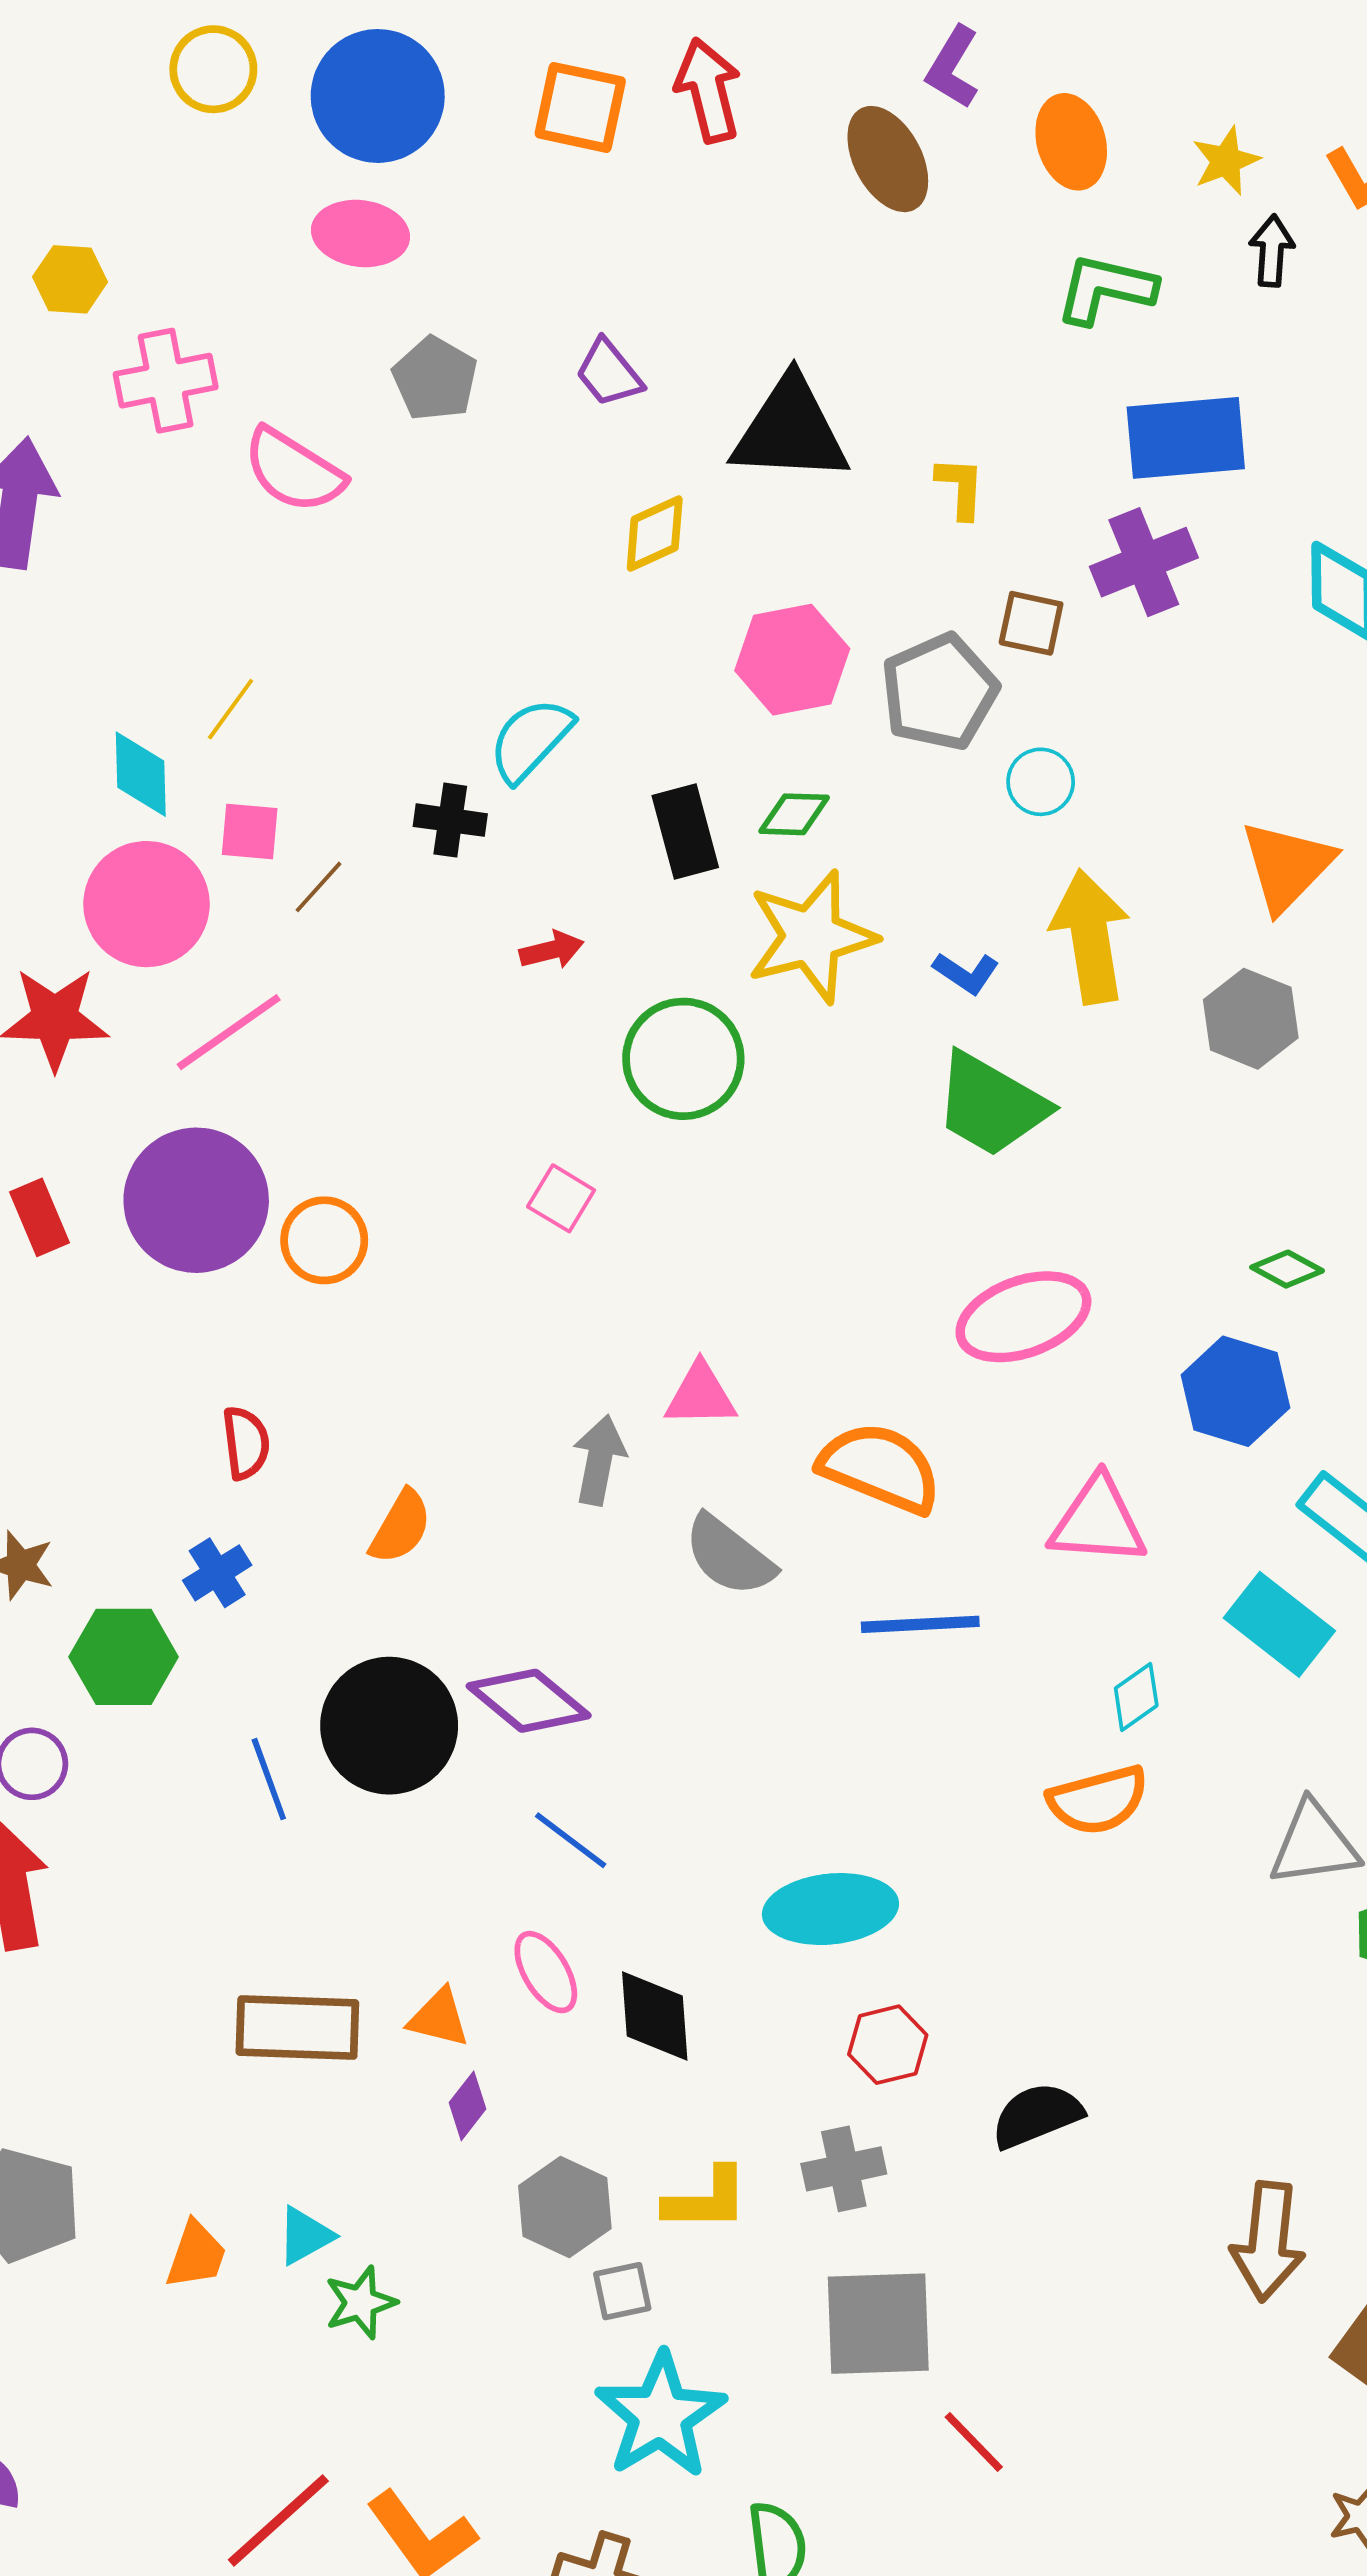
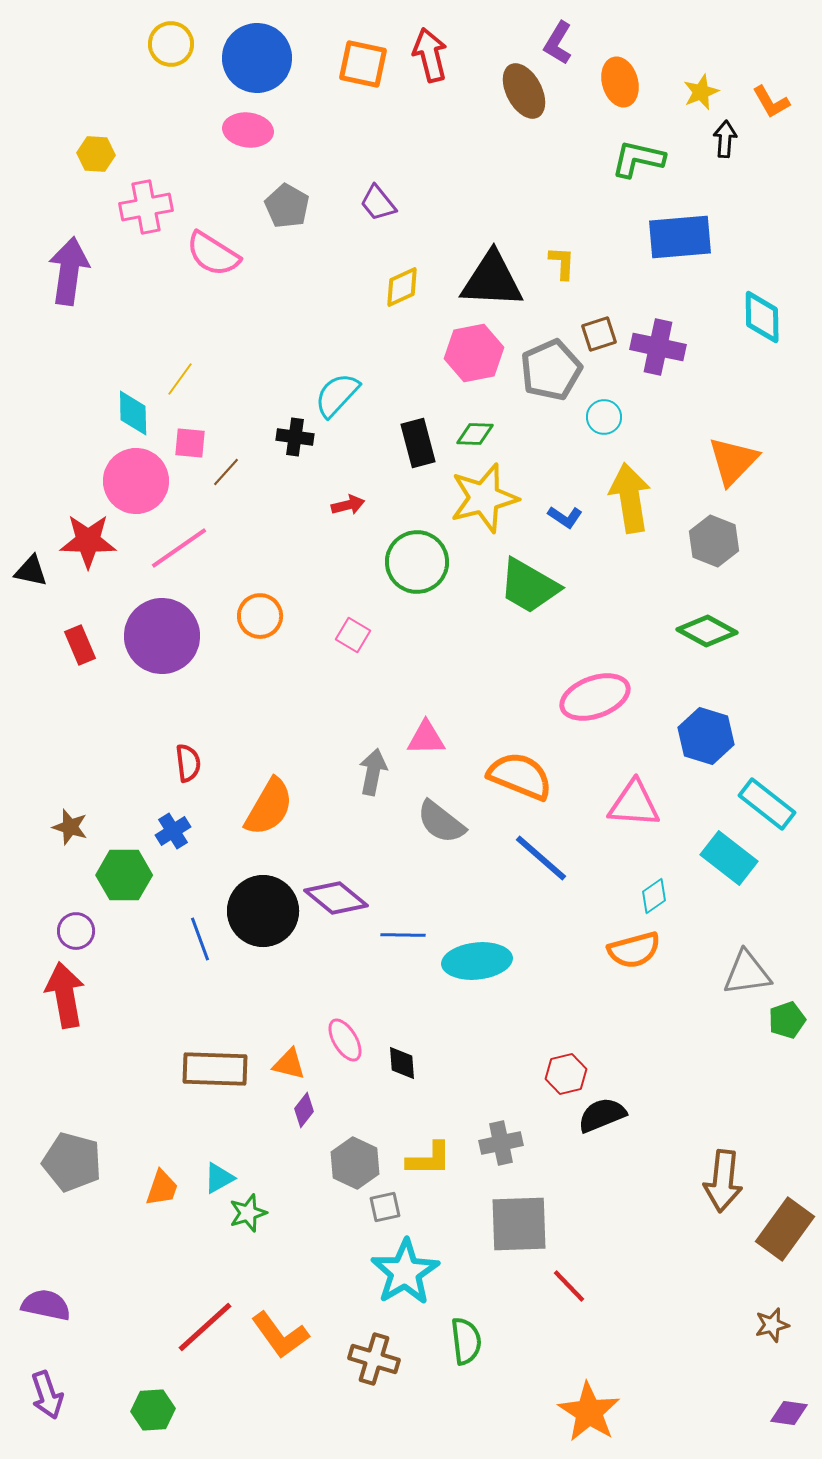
black triangle: (790, 430) -> (492, 280), moved
purple cross: (1144, 562) -> (658, 347), moved, turned 34
brown square: (1031, 623) -> (599, 334), turned -30
green trapezoid: (991, 1105) -> (529, 586), moved
orange circle: (324, 1240) -> (260, 616), moved
green diamond: (1287, 1269) -> (707, 631), moved, size x1.6
orange semicircle: (401, 1527) -> (269, 807), size x1.5
blue line: (920, 1624) -> (541, 858), turned 44
blue line: (571, 1840) -> (403, 935), moved, turned -36
cyan ellipse: (830, 1909) -> (477, 961), moved
black diamond: (655, 2016) -> (402, 1063), size x0.7
red hexagon: (888, 2045) -> (566, 1074), moved

